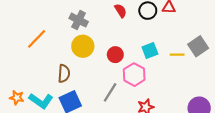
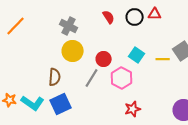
orange line: (37, 39) -> (16, 26), moved
cyan square: (150, 50) -> (137, 55), turned -35
gray line: (110, 92) -> (92, 78), moved

